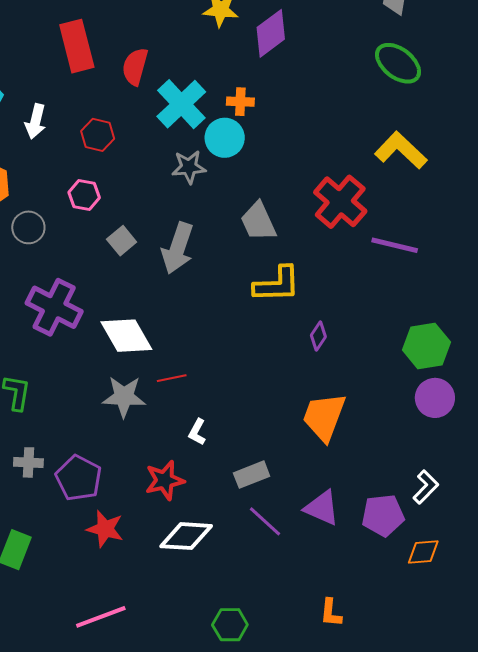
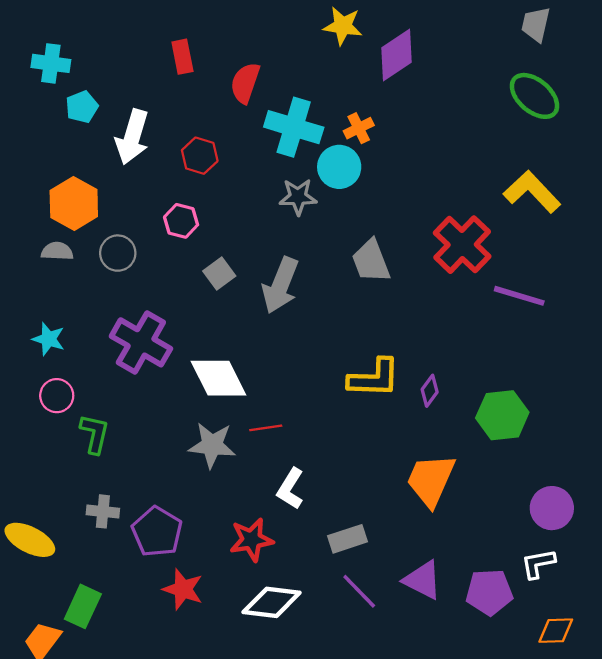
red rectangle: (77, 46) -> (182, 57), size x0.6
orange cross: (240, 102) -> (359, 128), turned -32
cyan cross: (181, 104) -> (294, 127), turned -33
white arrow: (35, 121) -> (132, 137), size x1.4
yellow L-shape: (277, 284) -> (374, 378), moved
green hexagon: (426, 346) -> (502, 415), moved
purple circle: (435, 398) -> (552, 508), moved
white L-shape: (197, 432) -> (290, 489), size x1.4
white L-shape: (426, 487) -> (538, 564), turned -148
orange diamond: (423, 552) -> (556, 631), moved

